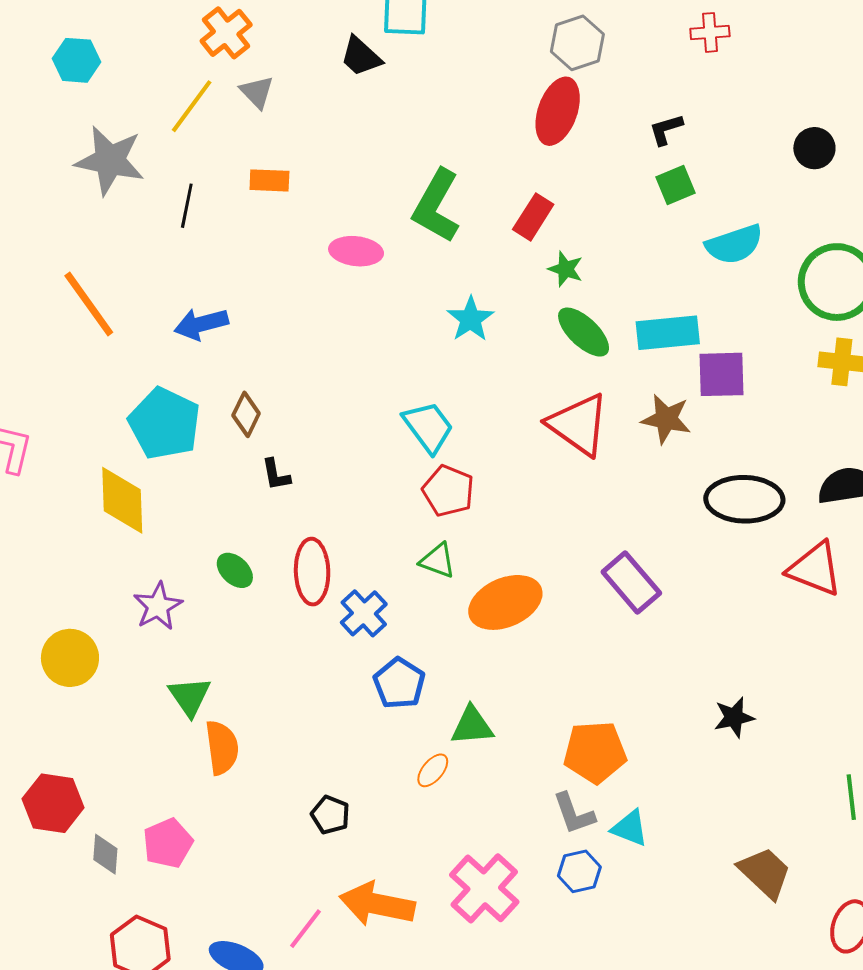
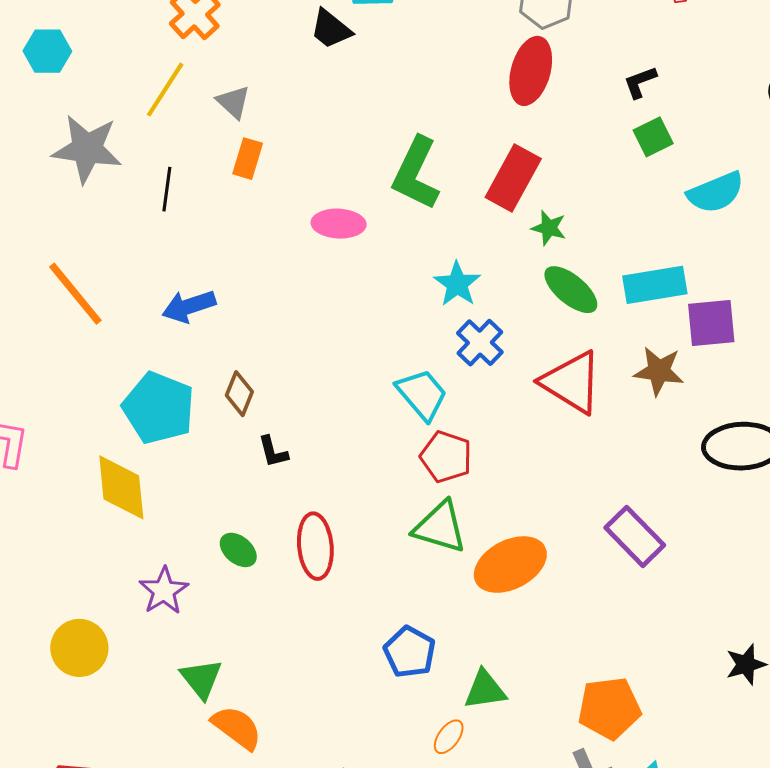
gray triangle: (257, 92) -> (233, 102), moved
orange rectangle: (269, 180) -> (248, 159), turned -72
red rectangle: (533, 217) -> (513, 178), size x1.4
green triangle: (438, 561) -> (440, 527), size x1.5
blue cross: (364, 613) -> (480, 343), moved
orange semicircle: (222, 748) -> (237, 728), turned -42

